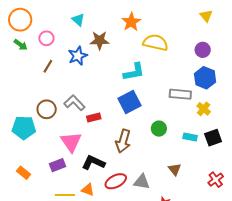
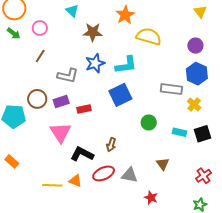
blue star: (78, 56) -> (95, 63), moved
gray L-shape: (74, 103) -> (68, 76), moved, turned 145
brown arrow: (123, 141) -> (111, 145), moved, size x0.6
purple rectangle: (57, 165) -> (61, 102), moved

